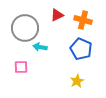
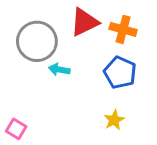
red triangle: (57, 15) -> (84, 22), size x1.5
pink square: (21, 67) -> (16, 129), moved, turned 32

